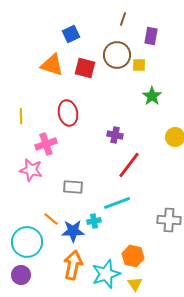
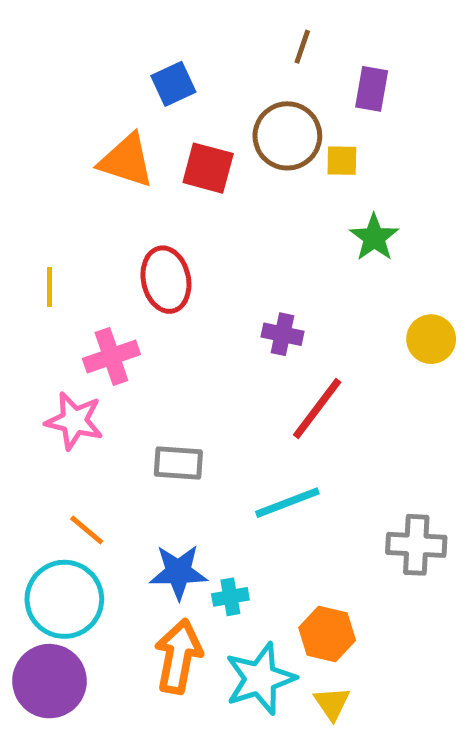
orange line: (51, 219) -> (87, 530), moved
cyan cross: (94, 221) -> (230, 597), moved
purple circle: (21, 275) -> (49, 681), size x1.5

